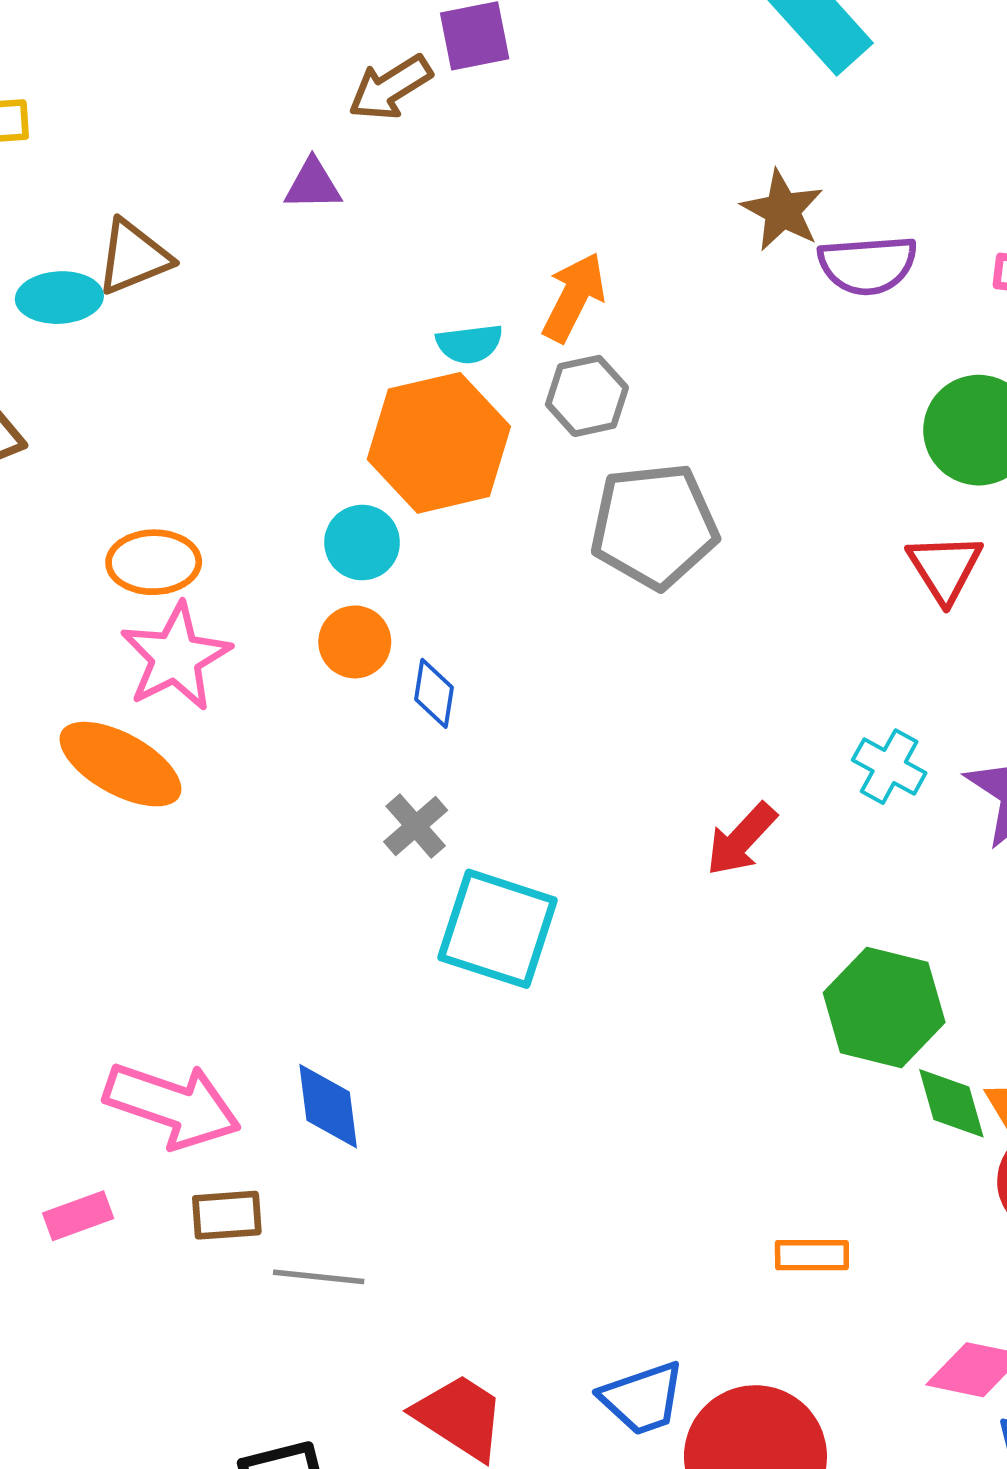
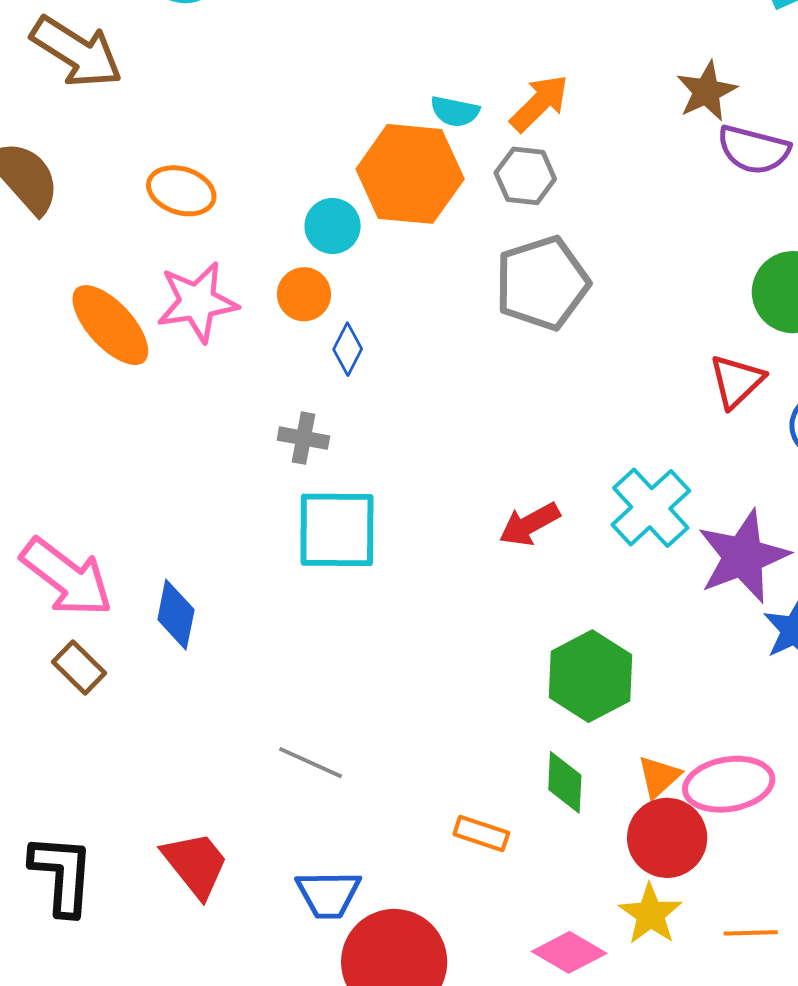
gray pentagon: (654, 526) -> (542, 283), turned -30
pink star: (176, 657) -> (197, 302), moved
cyan cross: (889, 767) -> (651, 508), size x1.5
gray cross: (416, 826) -> (303, 438), turned 33
cyan square: (498, 929) -> (337, 530), turned -36
green diamond: (951, 1103) -> (565, 782), moved
brown rectangle: (227, 1215) -> (79, 668), turned 30
gray line: (319, 1277) -> (311, 763), moved

